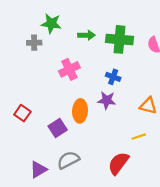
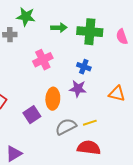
yellow line: (139, 137) -> (90, 123), moved
gray semicircle: (68, 160) -> (66, 127), moved
red semicircle: (118, 163) -> (89, 148), turned 60

